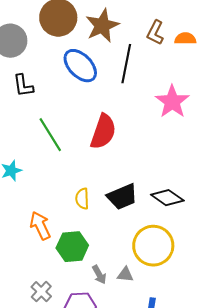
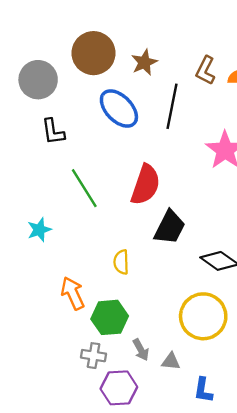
brown star: (102, 26) -> (144, 62), size x0.7
black trapezoid: (122, 197) -> (170, 227), moved, turned -40
gray triangle: (125, 275) -> (171, 361), moved
gray cross: (41, 292) -> (94, 356), moved, turned -35

